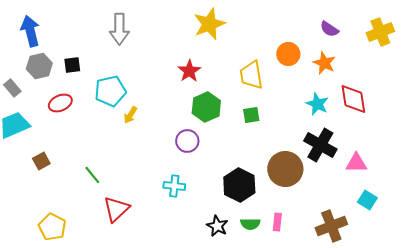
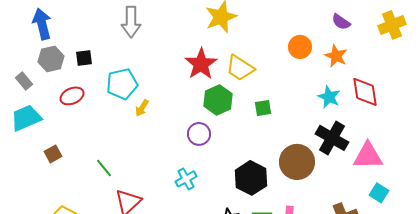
red star: (189, 71) -> (201, 64), size x1.4
yellow trapezoid: (251, 75) -> (240, 68), moved, turned -48
pink triangle: (356, 163) -> (368, 156), size x1.4
cyan cross: (174, 186) -> (186, 179), turned -35

